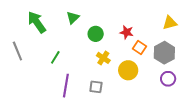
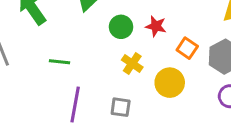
red star: (127, 32) -> (156, 26), moved
green line: (55, 57) -> (59, 62), turned 64

